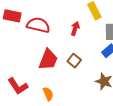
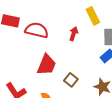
brown square: (74, 61) -> (71, 80), moved

